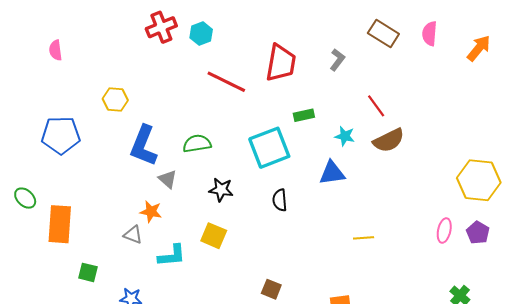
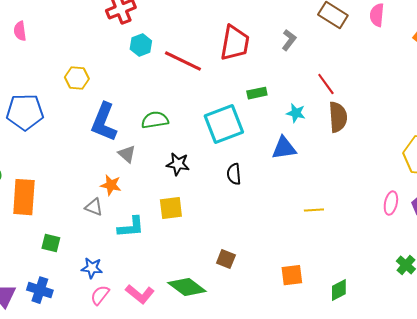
cyan hexagon: (201, 34) -> (141, 45), moved
brown semicircle: (389, 140) -> (338, 117), turned -68
yellow square: (214, 236) -> (171, 208), turned -30

